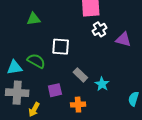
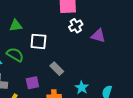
green triangle: (34, 19) -> (16, 26), moved
cyan star: (102, 84) -> (82, 87), moved

